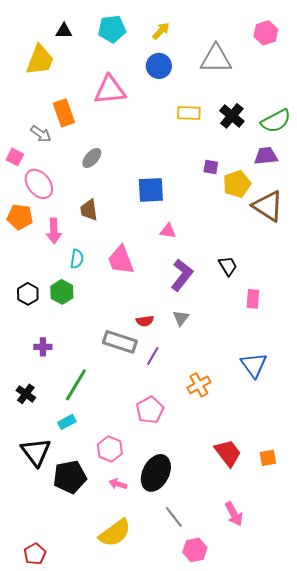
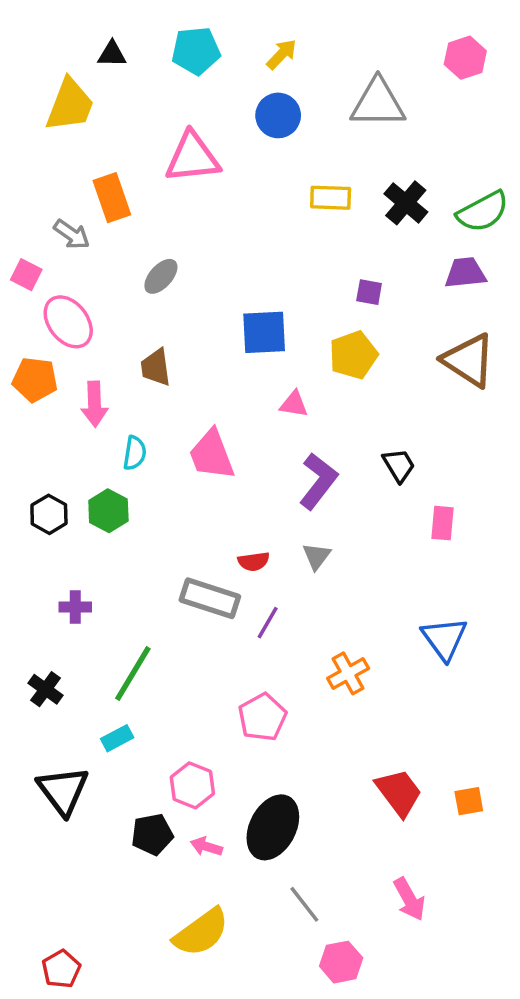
yellow pentagon: (237, 184) -> (353, 355), moved
black pentagon: (70, 477) -> (152, 834), moved, size x0.7

